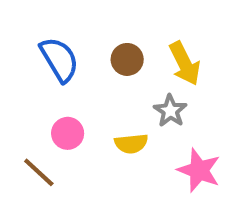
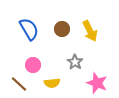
gray star: (170, 111) -> (75, 62), moved
yellow semicircle: (131, 144) -> (52, 83), moved

